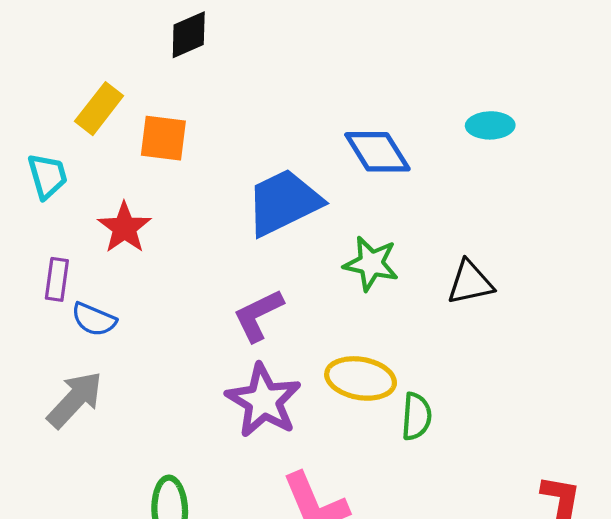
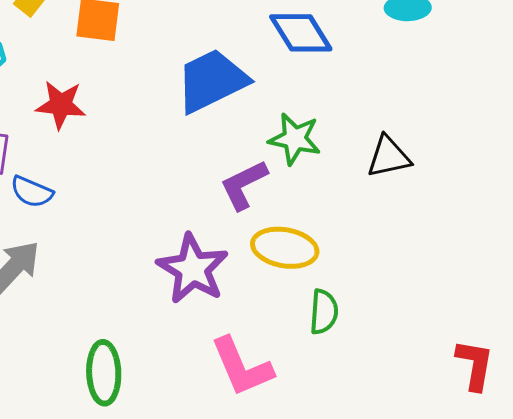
red star: (124, 228) -> (61, 105), turned -30
purple L-shape: (258, 315) -> (244, 185), moved
green semicircle: (416, 416) -> (324, 312), moved

